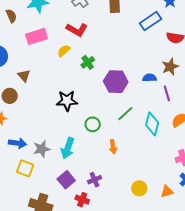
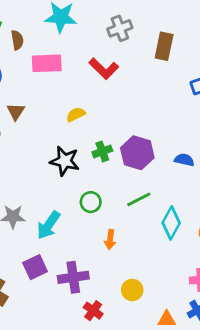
brown semicircle: (11, 16) -> (17, 40), moved
yellow semicircle: (64, 51) -> (76, 115), moved
green cross: (88, 62) -> (102, 151), moved
purple cross: (94, 180) -> (73, 277), size x1.5
yellow circle: (139, 188) -> (132, 290), moved
red cross: (82, 200) -> (93, 311), moved

